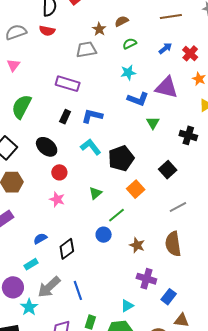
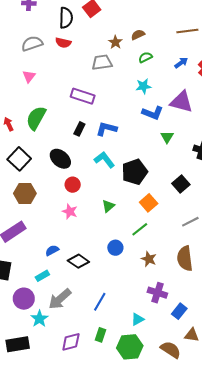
green line: (116, 215) -> (140, 229), moved
black diamond: (67, 249) -> (78, 261), turned 70
blue line: (78, 290) -> (100, 302), moved, turned 48

